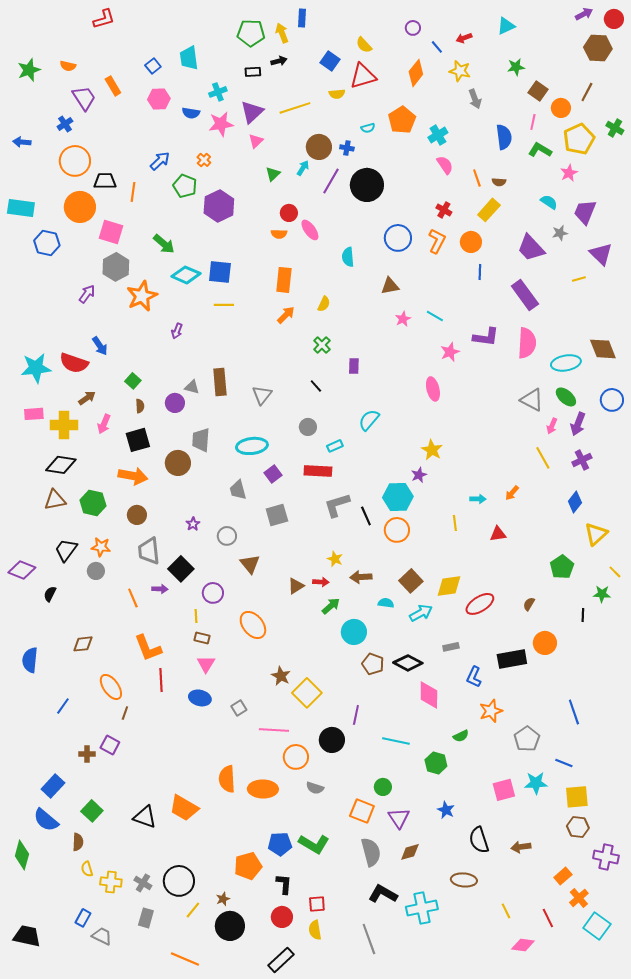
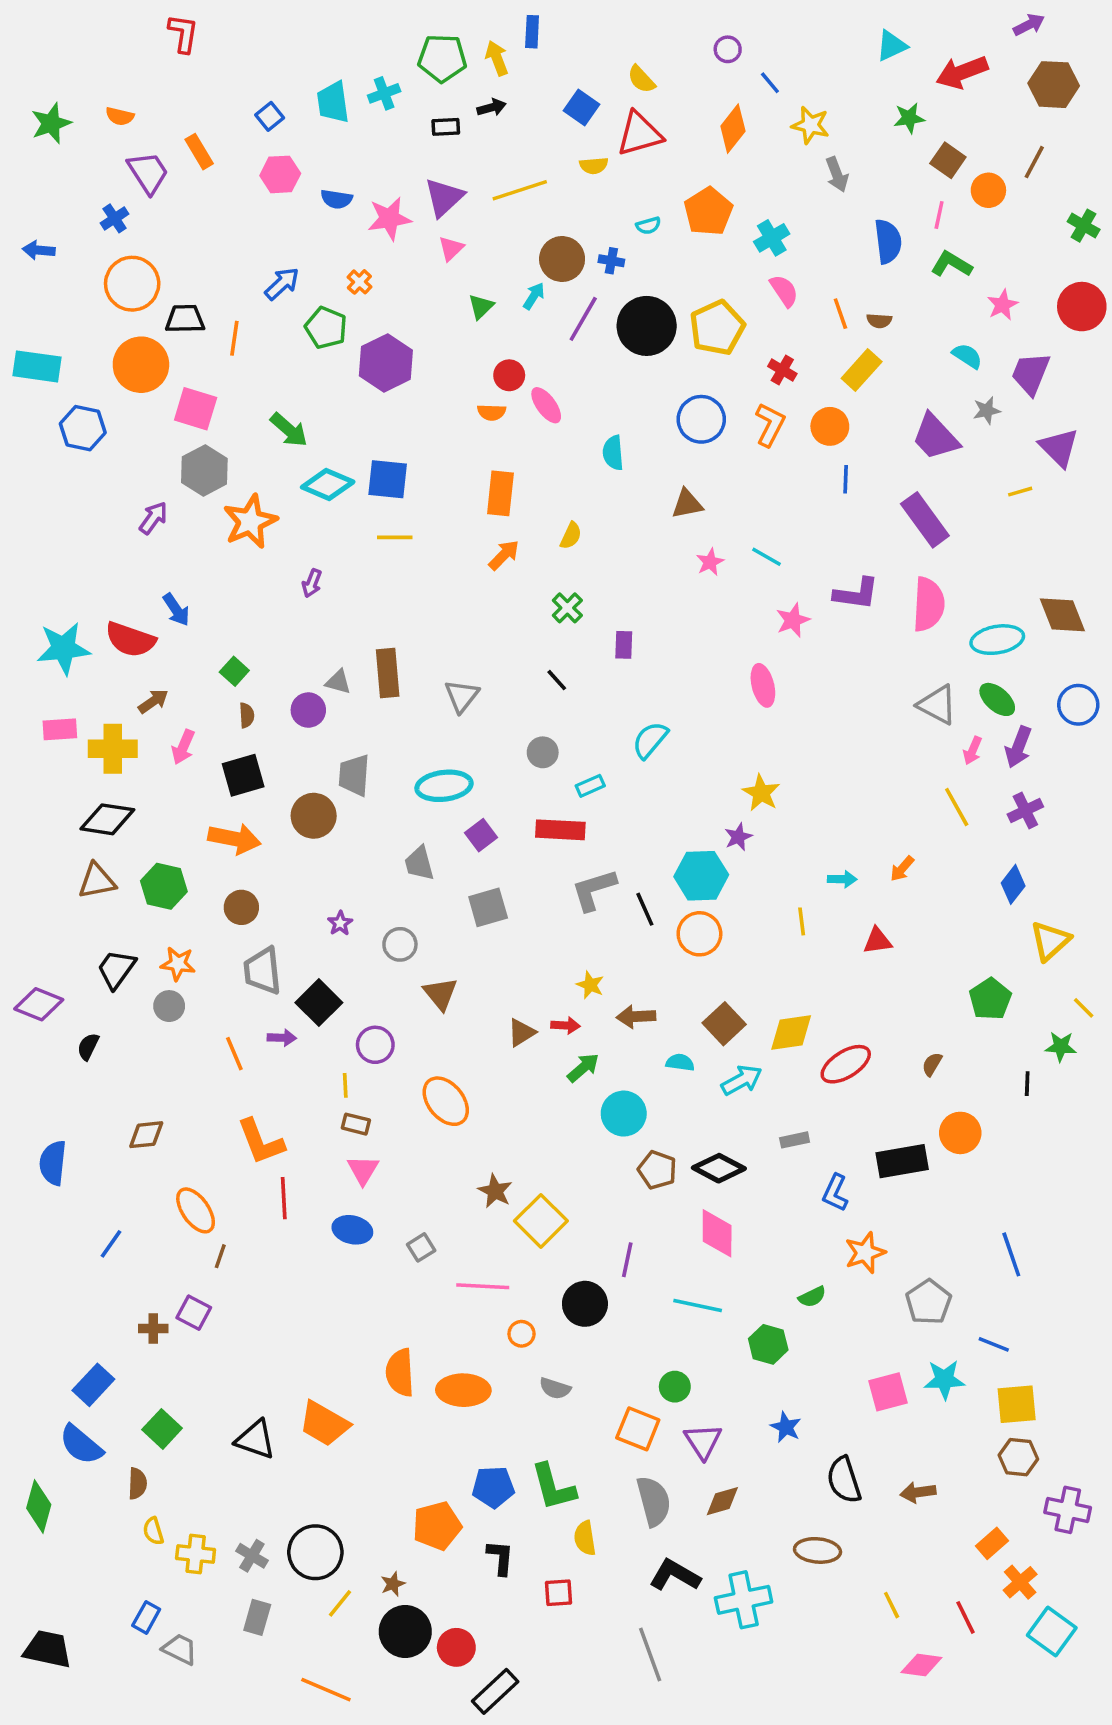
red L-shape: (104, 19) -> (183, 33), turned -65
red circle: (614, 19) -> (1082, 307), moved, size x1.4
red arrow: (464, 38) -> (962, 72), moved, size x1.8
cyan cross: (218, 92) -> (384, 93), moved
yellow pentagon: (579, 139) -> (717, 328), moved
pink diamond: (429, 695) -> (717, 1233), moved
orange circle: (296, 757) -> (522, 1334), size x0.6
green L-shape: (314, 844) -> (553, 1487), turned 44
red circle: (282, 917) -> (456, 1647), moved
yellow semicircle: (315, 930) -> (585, 1538), moved

